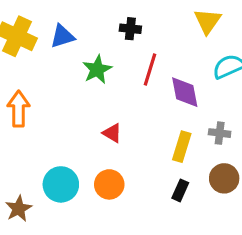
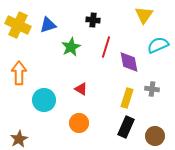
brown circle: (224, 178) -> (155, 136), moved
cyan circle: (61, 184) -> (44, 100), moved
black rectangle: (180, 190) -> (126, 127), size x1.5

